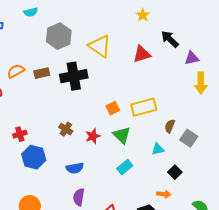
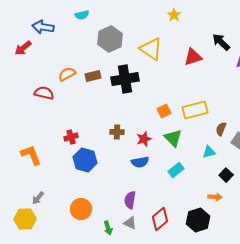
yellow star: (143, 15) -> (174, 15), moved
brown cross: (66, 129) -> (117, 132), turned -32
blue semicircle: (75, 168) -> (140, 162), moved

